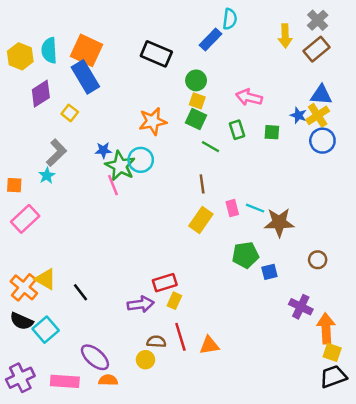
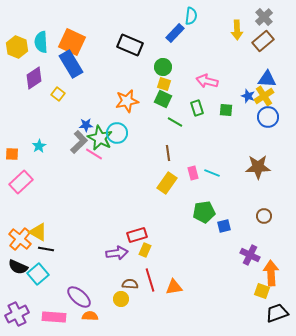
gray L-shape: (56, 153) -> (79, 142), moved
pink line: (113, 185) -> (94, 154), turned -36
brown star: (279, 222) -> (258, 167), moved
black line: (81, 292) -> (46, 249), moved, turned -42
yellow square: (332, 352) -> (262, 291), moved

